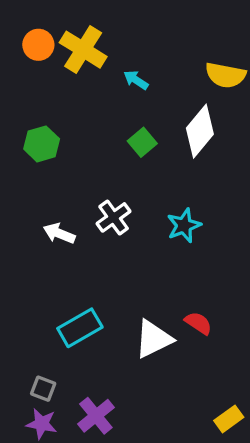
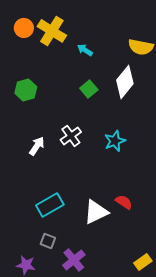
white arrow: (59, 233) -> (37, 146), turned 102
gray square: (43, 389) -> (48, 241), moved
purple cross: (96, 416) -> (74, 260), moved

